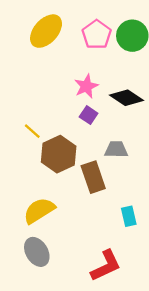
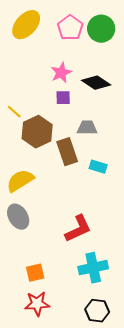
purple square: (89, 115) -> (63, 98), turned -35
cyan rectangle: (129, 216) -> (98, 167), moved, turned -60

